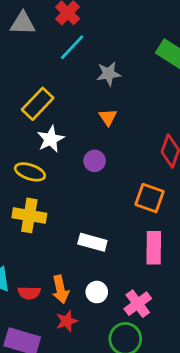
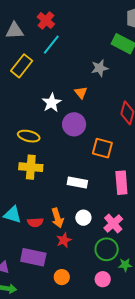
gray star: (109, 74) -> (100, 68), moved
yellow rectangle: (38, 104) -> (22, 66), moved
white star: (51, 139) -> (52, 103), moved
purple circle: (95, 161) -> (74, 124), size x1.5
orange square: (150, 198) -> (102, 148), moved

